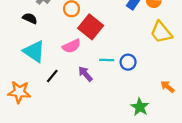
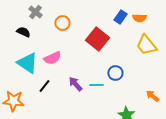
red square: (91, 27) -> (97, 39), moved
pink semicircle: (71, 46) -> (52, 58), moved
cyan line: (107, 60) -> (96, 85), moved

